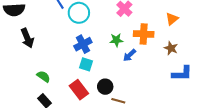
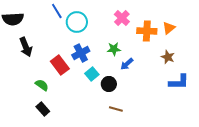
orange cross: (144, 34) -> (147, 31), moved
cyan square: (86, 64) -> (92, 74), moved, turned 32
black circle: (105, 87) -> (109, 84), moved
red rectangle: (79, 90) -> (60, 65), moved

